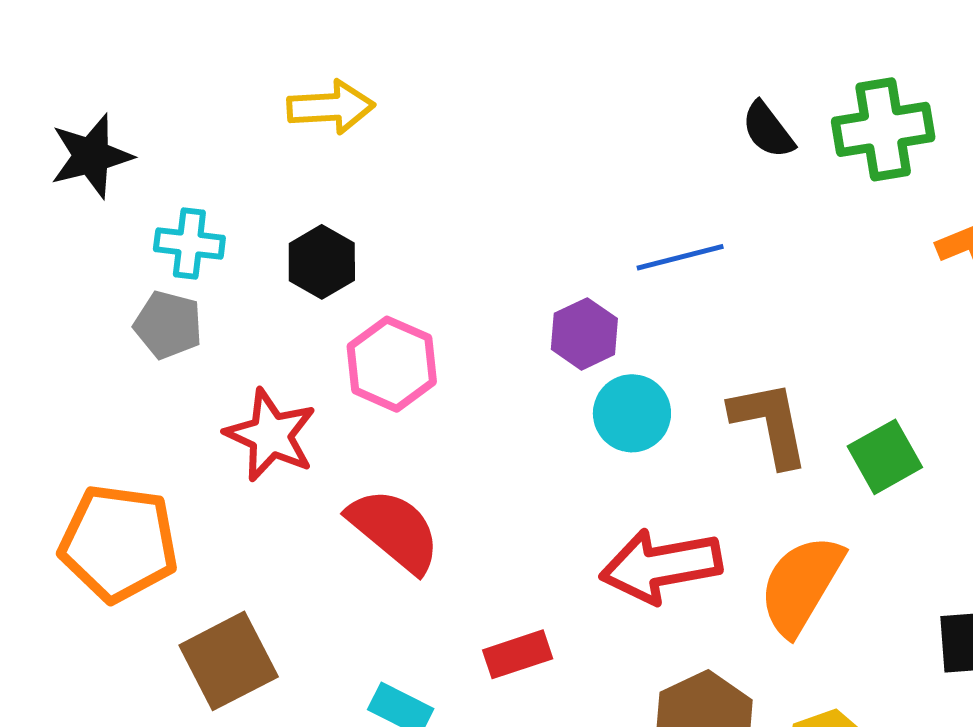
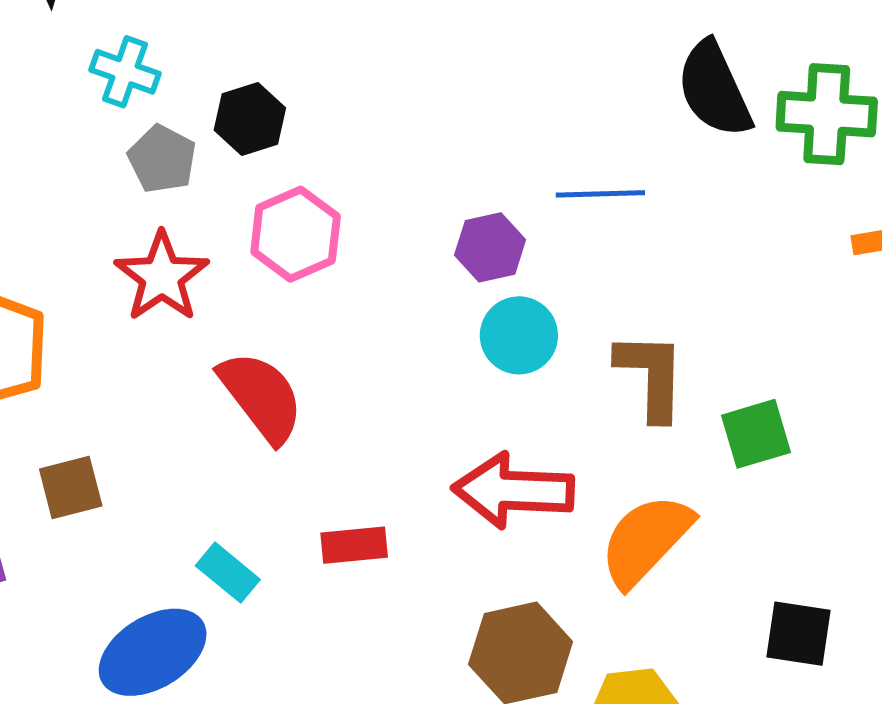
black semicircle: (768, 130) -> (714, 89), size x1.6
gray pentagon: (168, 325) -> (162, 159), moved
brown square: (229, 661) -> (71, 487), size x0.7

